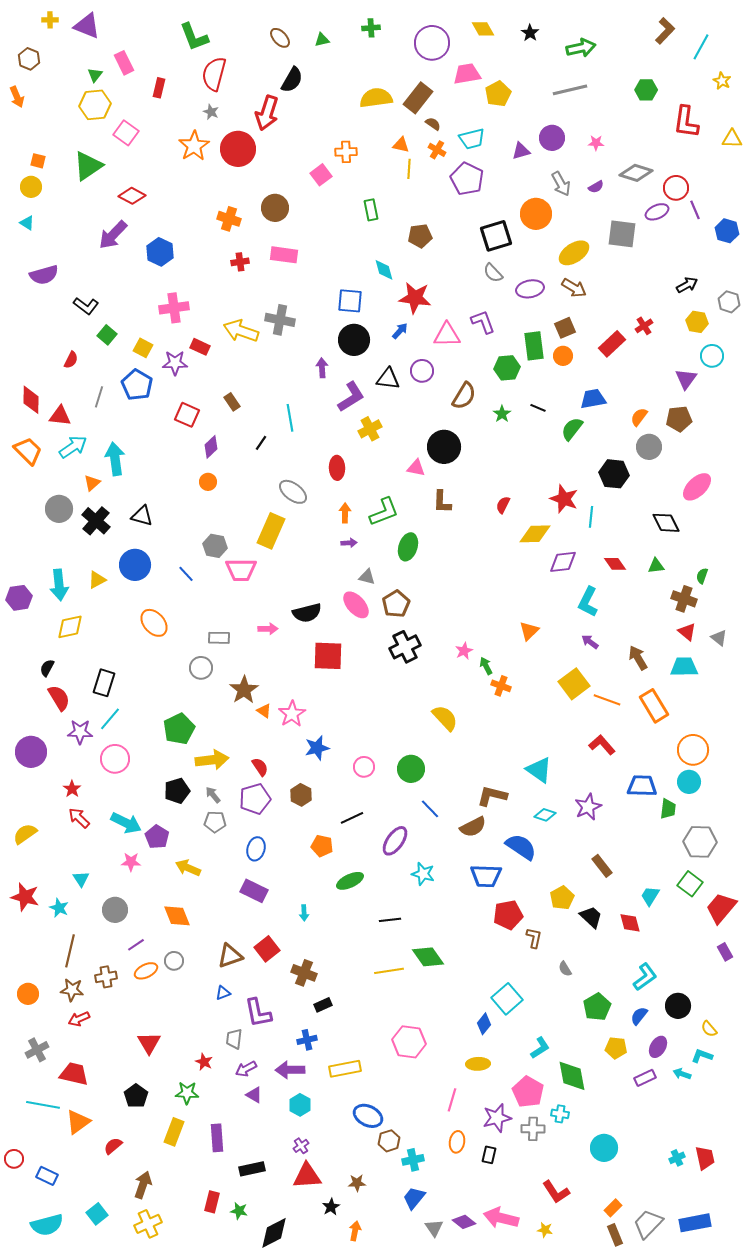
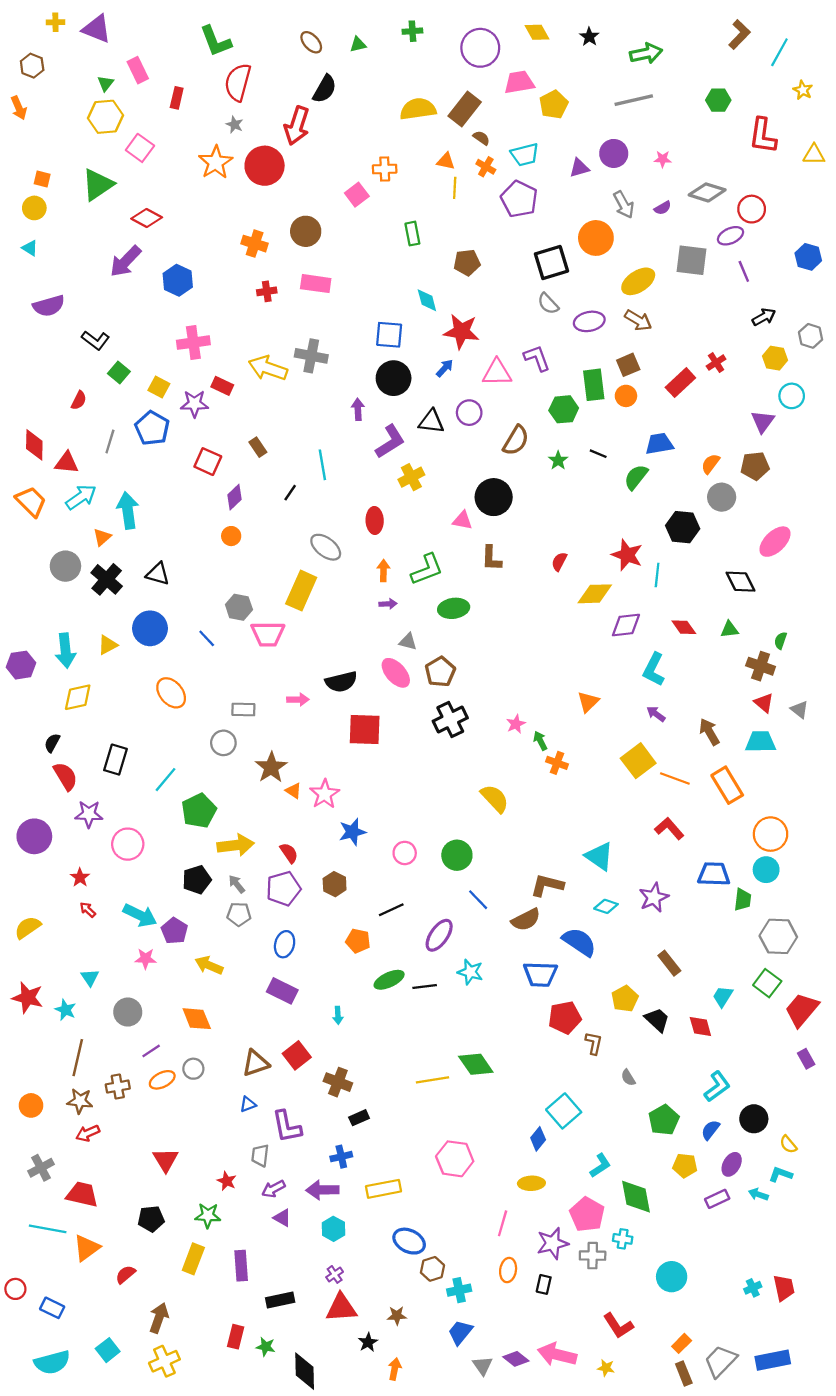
purple line: (695, 210) -> (744, 271), moved
green ellipse: (408, 547) -> (454, 608), turned 64
cyan line: (110, 719) -> (166, 780), moved
red arrow: (79, 818) -> (88, 910), size x0.7
black line: (390, 920) -> (425, 986), moved
black pentagon: (136, 1096) -> (151, 1219), turned 30
black diamond: (274, 1233) -> (305, 1371), turned -64

